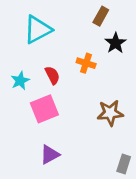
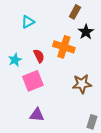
cyan triangle: (38, 30) -> (28, 22), size x0.6
orange cross: (86, 63) -> (64, 47), size x1.5
purple triangle: (50, 155) -> (37, 115), turned 35

